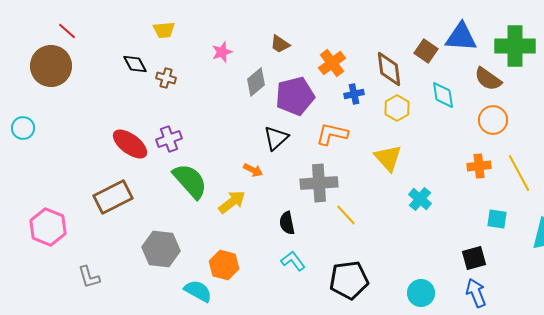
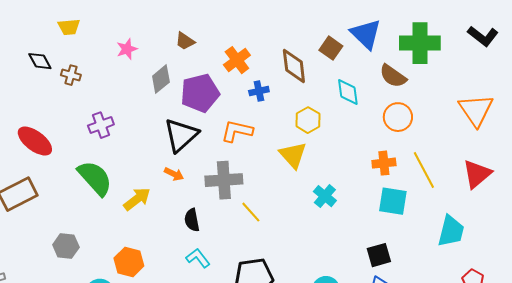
blue triangle: (461, 37) -> (366, 34), turned 40
yellow hexagon: (397, 108) -> (308, 120), moved
black triangle: (276, 138) -> (181, 135), size x1.4
purple cross: (169, 139) -> (101, 125), moved
orange arrow: (253, 170) -> (174, 174), moved
cyan square: (497, 219) -> (393, 201), moved, size x1.4
gray hexagon: (161, 249) -> (66, 246), size x0.7

